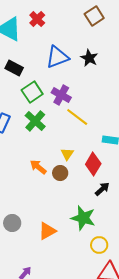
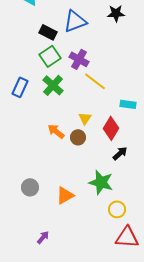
black star: (89, 58) -> (116, 13), moved, turned -30
black rectangle: (14, 68) -> (48, 32), moved

